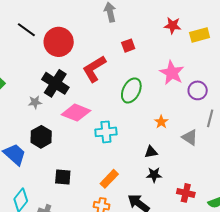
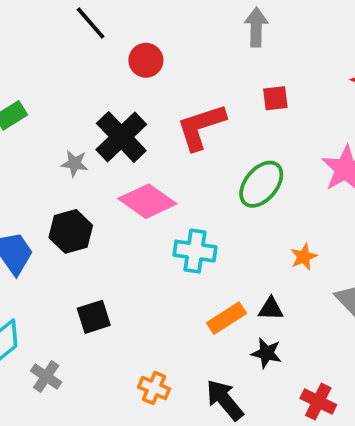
red circle: (59, 42) -> (146, 60), size x0.6
black square: (63, 177) -> (94, 317), turned -36
orange rectangle: (109, 179) -> (227, 318), moved

